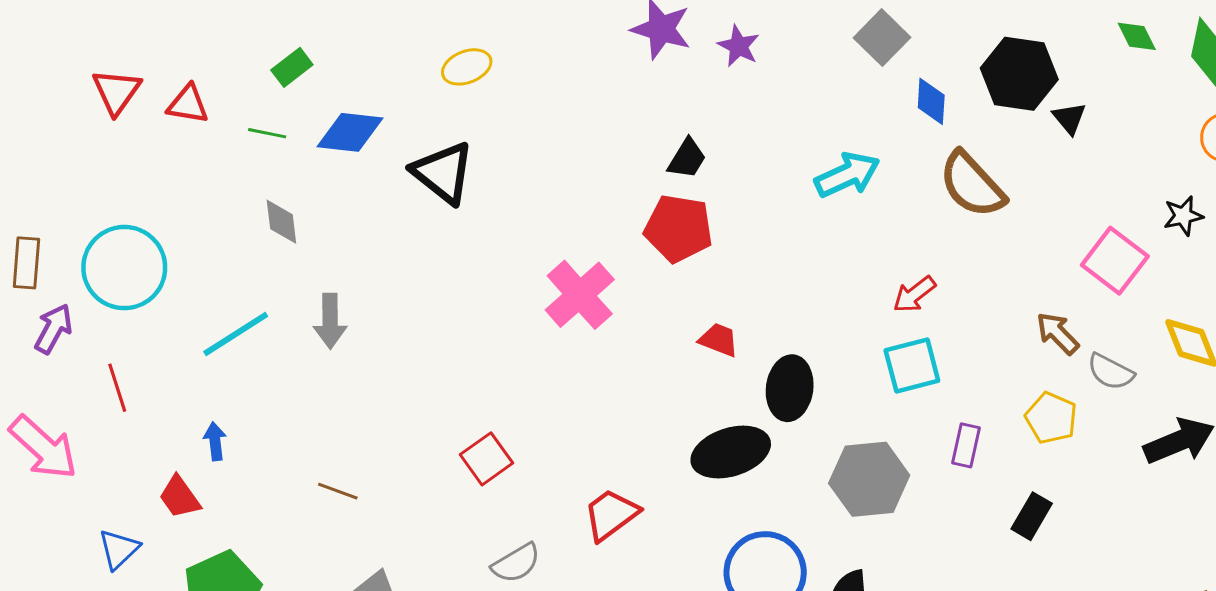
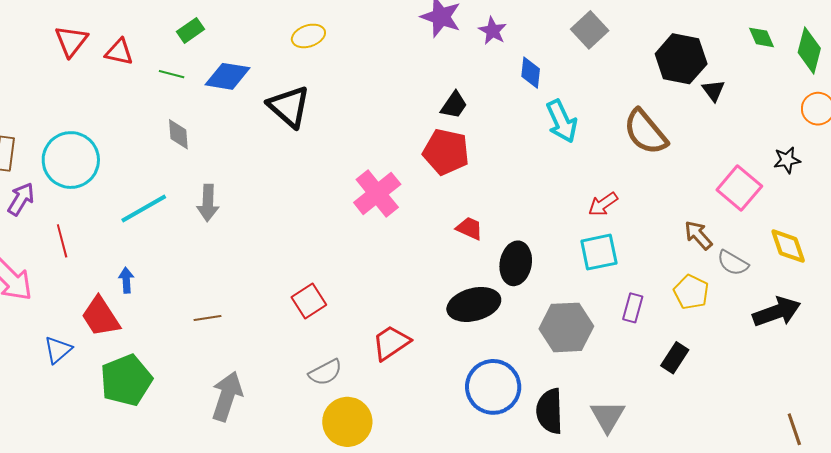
blue diamond: (931, 101) -> (531, 73), moved
cyan arrow: (847, 175) -> (562, 121), turned 87
brown line: (338, 491) -> (208, 318), turned -32
red trapezoid: (180, 497) -> (101, 317), size x1.4

